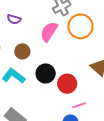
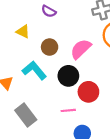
pink semicircle: (49, 32) -> (81, 49), moved
pink line: (79, 105) -> (68, 110), moved

